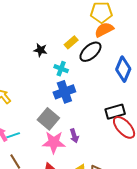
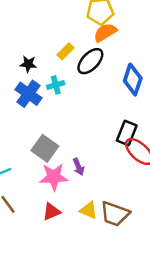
cyan cross: (61, 69) -> (56, 85), turned -32
blue cross: (64, 92) -> (28, 94), moved, turned -30
black rectangle: (115, 112) -> (127, 133), turned -48

